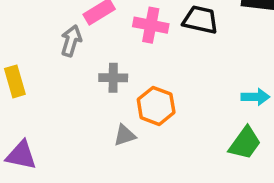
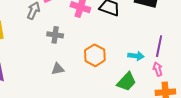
orange hexagon: (156, 106) -> (95, 55), moved

